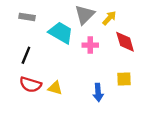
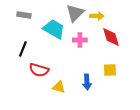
yellow arrow: (109, 18) -> (97, 16), turned 48
red semicircle: (30, 85) -> (39, 70), moved
yellow triangle: (55, 88) -> (59, 87), moved

